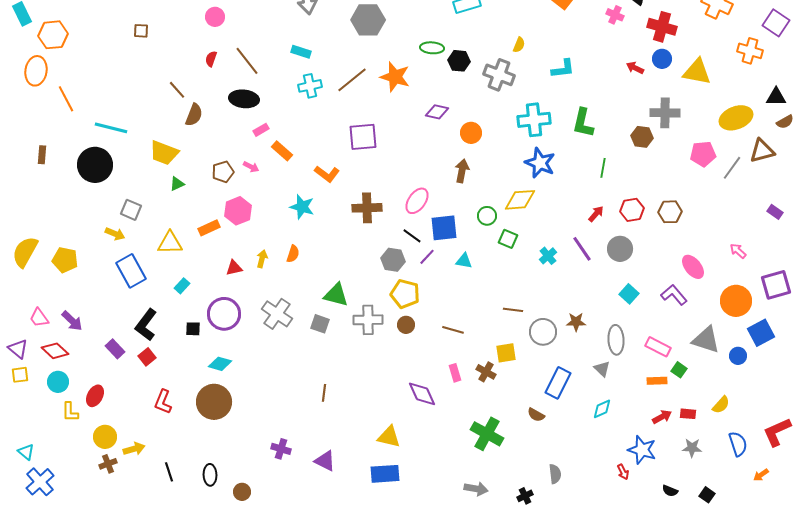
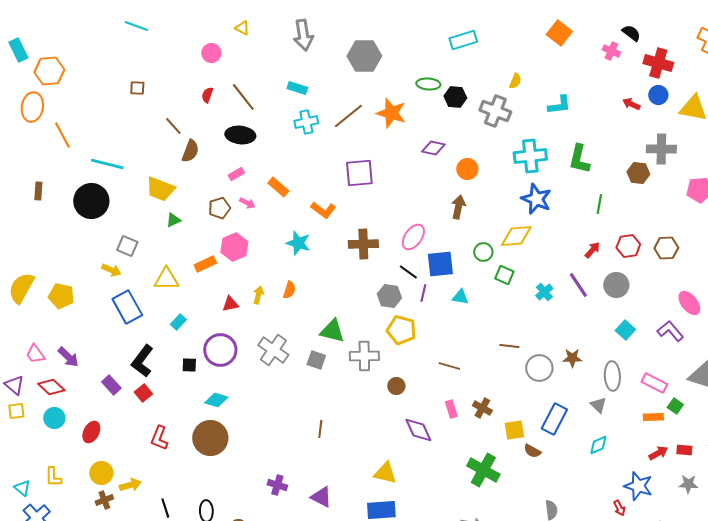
brown square: (141, 31) -> (137, 88), moved
pink rectangle: (261, 130) -> (236, 174), moved
purple line: (427, 257) -> (423, 293), turned -30
brown circle: (406, 325) -> (396, 386), moved
yellow square: (506, 353) -> (514, 430), moved
yellow L-shape: (70, 412) -> (53, 477), moved

